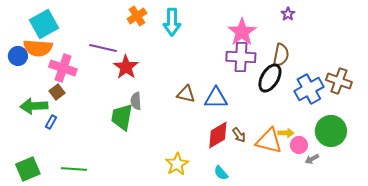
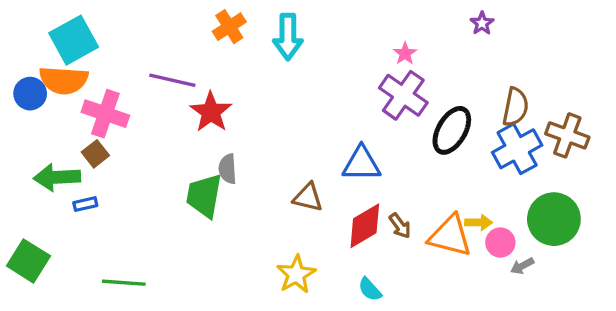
pink star: (242, 32) -> (405, 53), size x0.5
brown semicircle: (281, 55) -> (515, 107), moved
purple cross: (241, 57) -> (403, 95), turned 32
brown triangle: (186, 94) -> (308, 197), moved
blue rectangle: (51, 122) -> (85, 204), turned 48
green square: (28, 169) -> (28, 261), moved, turned -35

